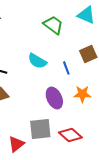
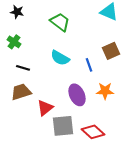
green trapezoid: (53, 25) -> (60, 22), moved
red triangle: (16, 144) -> (45, 108), moved

